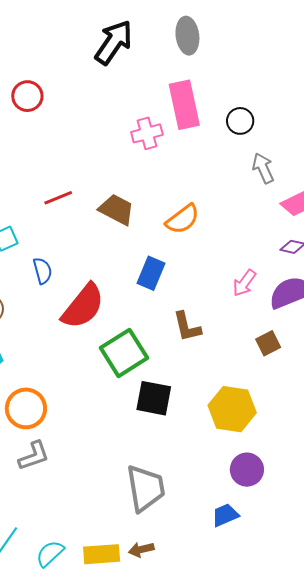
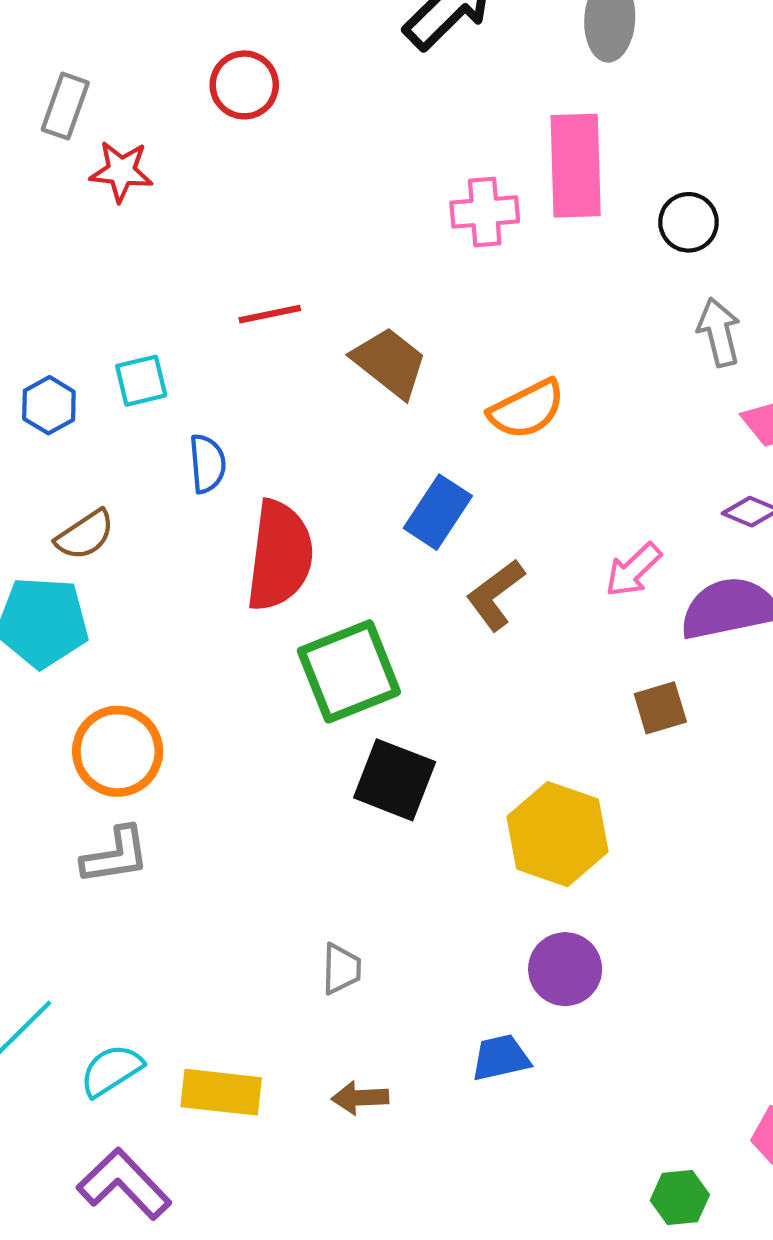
red semicircle: (83, 306) -> (280, 556), turned -42
brown L-shape: (187, 327) -> (495, 595), moved, turned 56
gray trapezoid: (146, 488) -> (341, 969), size x0.5
brown arrow: (141, 549) -> (360, 1098), moved

